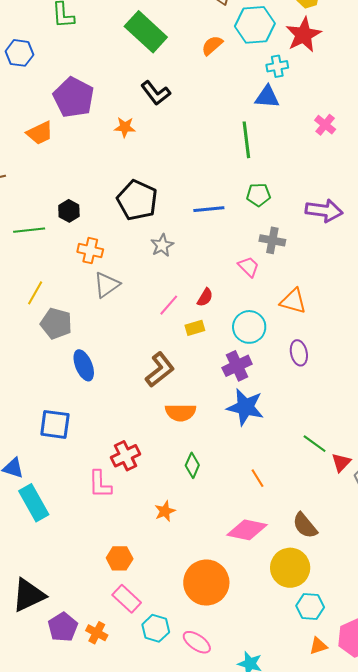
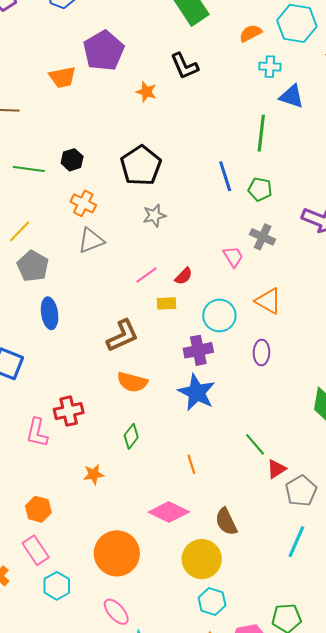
cyan cross: (277, 66) -> (270, 67), moved
blue line: (209, 209) -> (225, 176), moved, turned 64
pink ellipse: (197, 642) -> (116, 612), moved

